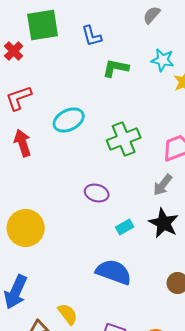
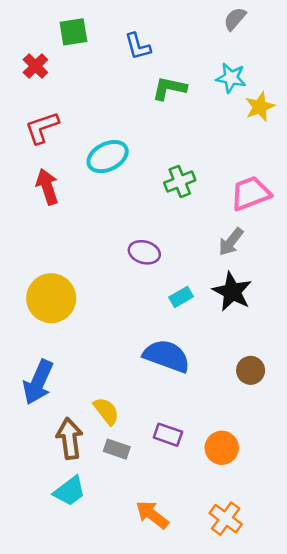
gray semicircle: (152, 15) -> (235, 19), moved
green square: (43, 25) -> (73, 32), size x0.7
green cross: (124, 139) -> (180, 181), size x0.7

